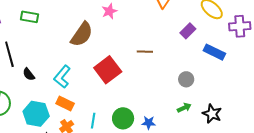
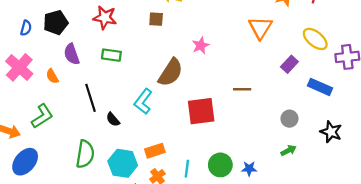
red square: (108, 70) -> (201, 111), turned 32
cyan L-shape: (62, 77) -> (143, 101), moved
orange rectangle: (65, 104) -> (155, 151), turned -42
black star: (212, 114) -> (331, 132), moved

